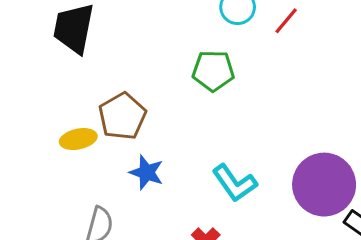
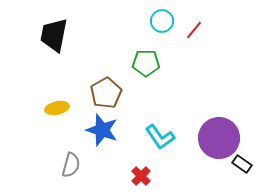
brown pentagon: (122, 116) -> (106, 93), moved
blue star: (147, 172) -> (102, 130), size x1.4

